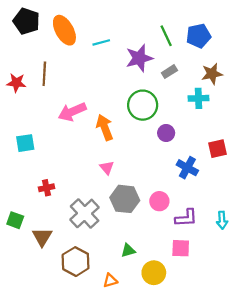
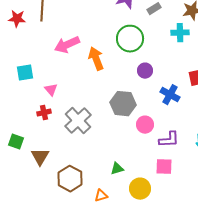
purple circle: (166, 133) -> (145, 71), moved
pink triangle: (107, 168) -> (51, 90), moved
gray hexagon: (125, 199) -> (123, 104), moved
gray cross: (85, 213) -> (78, 121), moved

